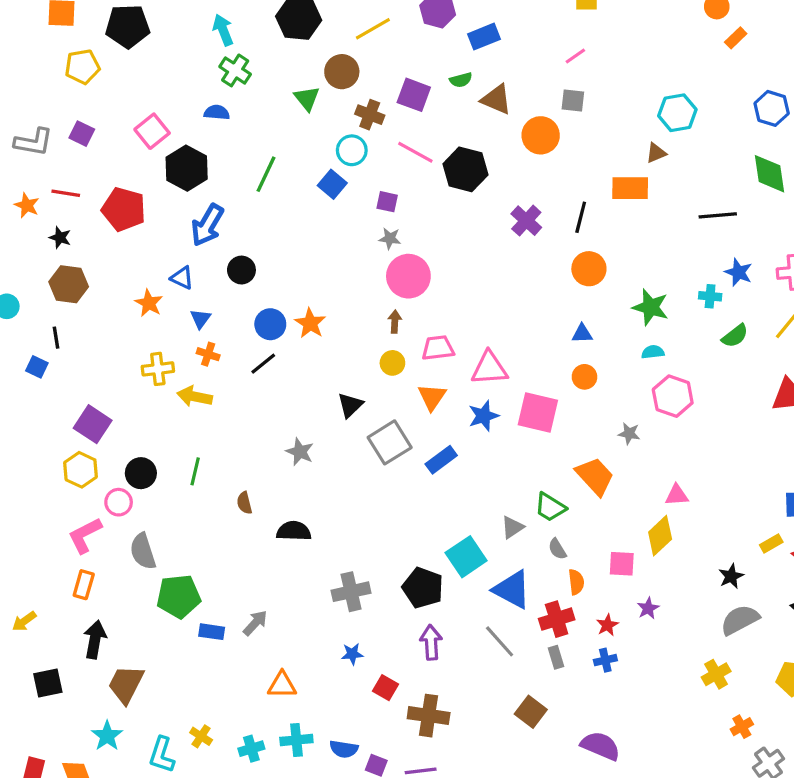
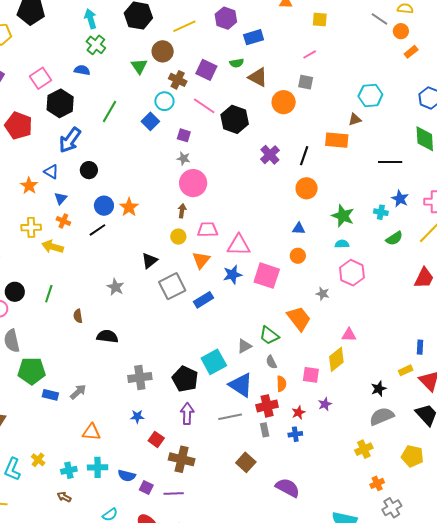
gray line: (500, 641) -> (230, 417), turned -65

